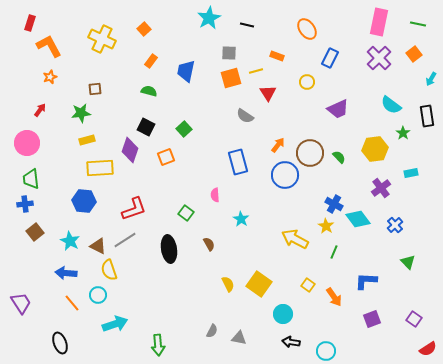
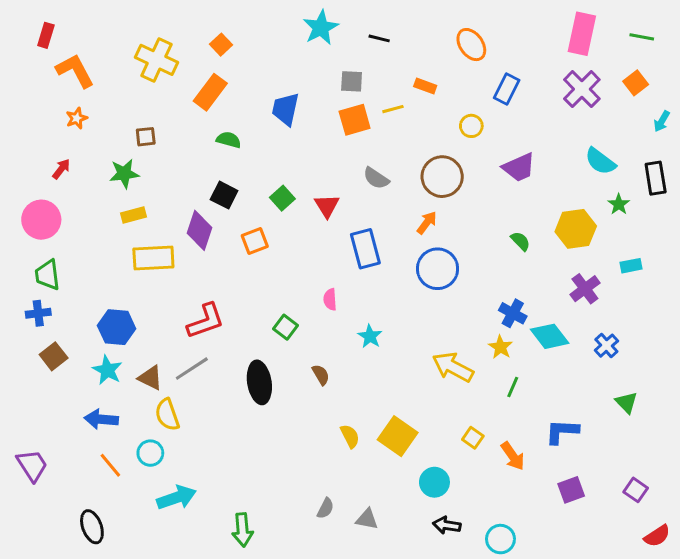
orange rectangle: (151, 61) -> (210, 92), moved, size x1.6
red triangle: (268, 93) -> (327, 206), moved
brown circle: (310, 153) -> (442, 177), moved
blue hexagon: (84, 201) -> (117, 327), moved

